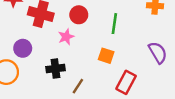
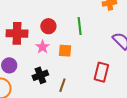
orange square: (106, 56) -> (65, 51), moved

